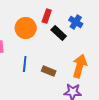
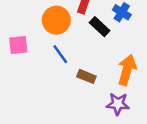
blue line: (25, 64) -> (60, 54), moved, turned -42

